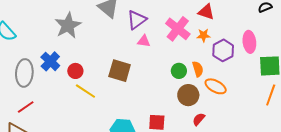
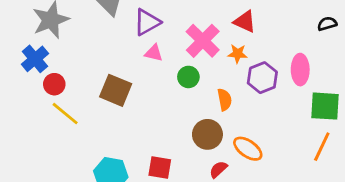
blue cross: (50, 61) -> (35, 59), moved
green circle: (179, 71) -> (188, 77), moved
orange ellipse: (216, 86) -> (248, 149), moved

